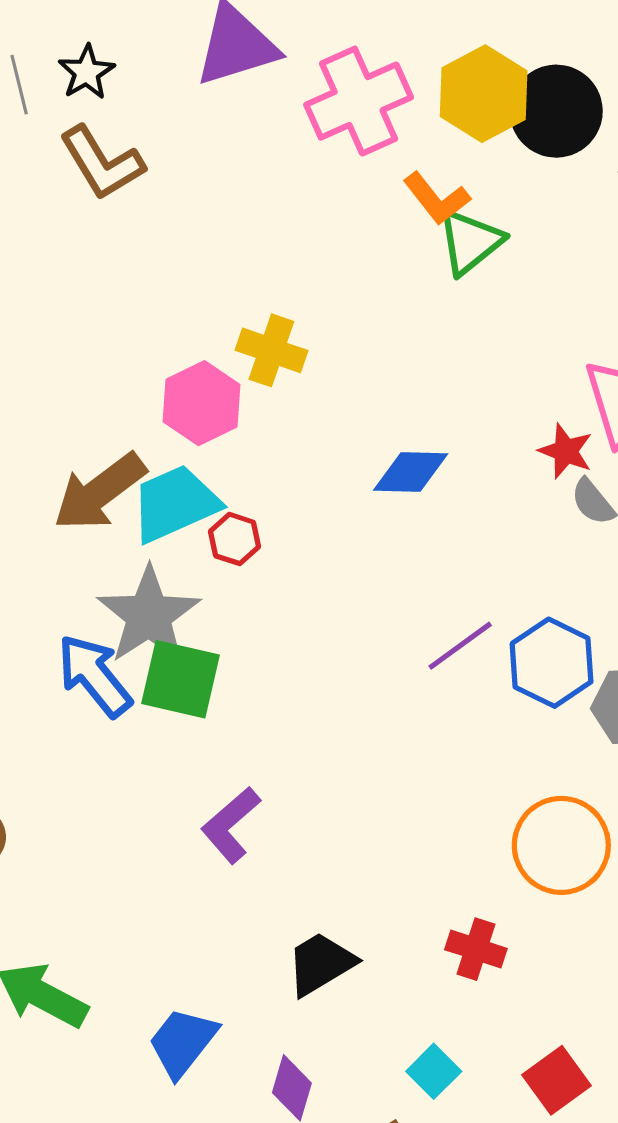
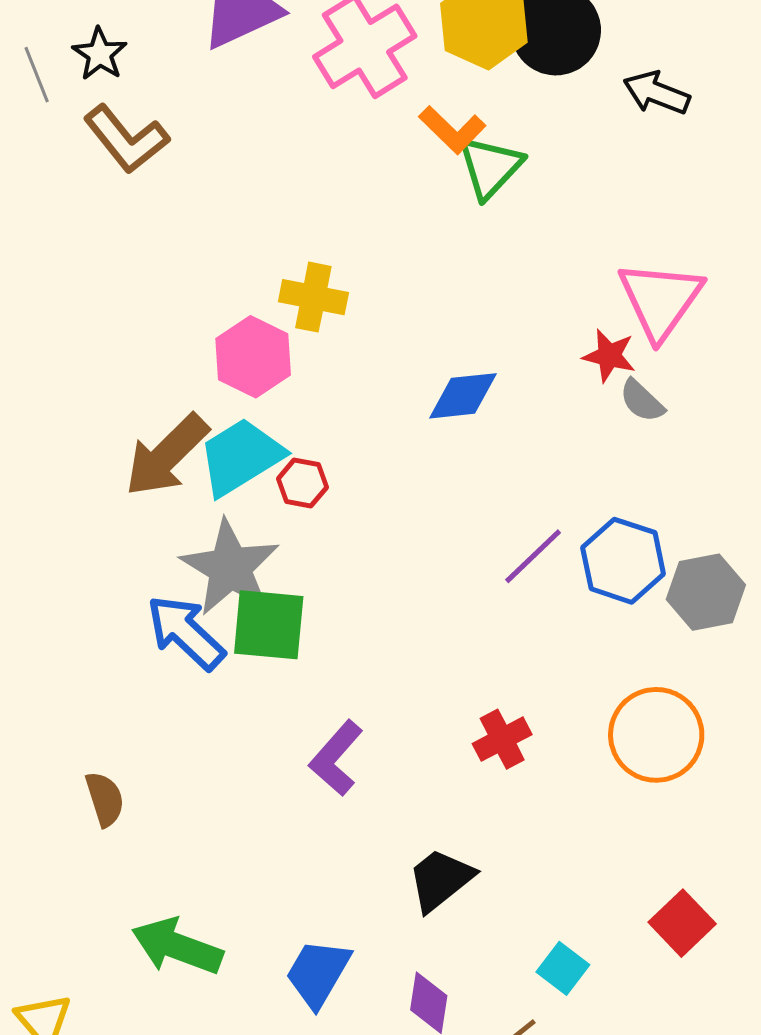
red cross: (476, 949) -> (502, 739), moved, turned -38
red square: (556, 1080) -> (682, 923), moved

